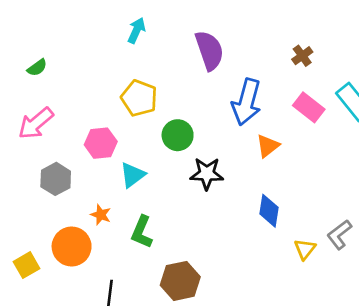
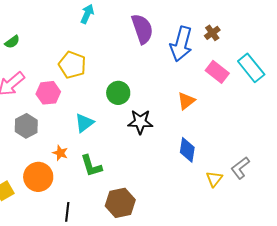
yellow pentagon: (139, 98) -> (72, 65), moved
blue arrow: (247, 102) -> (181, 44), moved
pink hexagon: (101, 143) -> (48, 93), moved
green L-shape: (142, 232) -> (91, 166), turned -40

